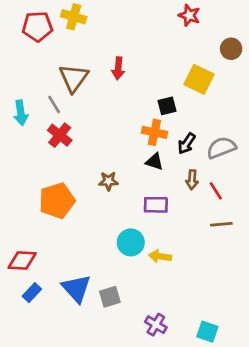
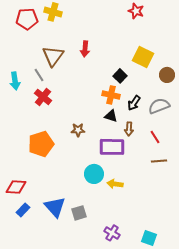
brown circle: (231, 49) -> (167, 75), moved
black square: (167, 106) -> (120, 76), turned -32
brown arrow: (192, 180) -> (129, 129), moved
purple rectangle: (156, 205) -> (112, 147), size x1.4

